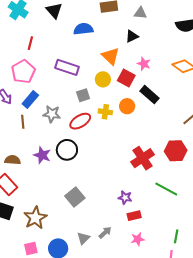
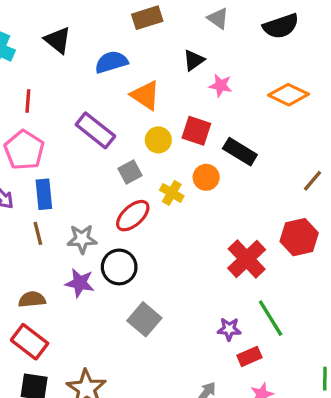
gray triangle: (140, 13) -> (218, 18), moved, turned 40
orange triangle: (111, 56) -> (145, 95), moved
pink star: (144, 64) -> (221, 85), moved
purple rectangle: (67, 67) -> (95, 130), turned 30
blue rectangle: (30, 100) -> (44, 194), turned -36
yellow cross: (105, 112) -> (172, 193), turned 32
gray star: (52, 114) -> (82, 239), moved
green line: (166, 189) -> (271, 318), moved, turned 40
gray square: (75, 197) -> (144, 319), moved

